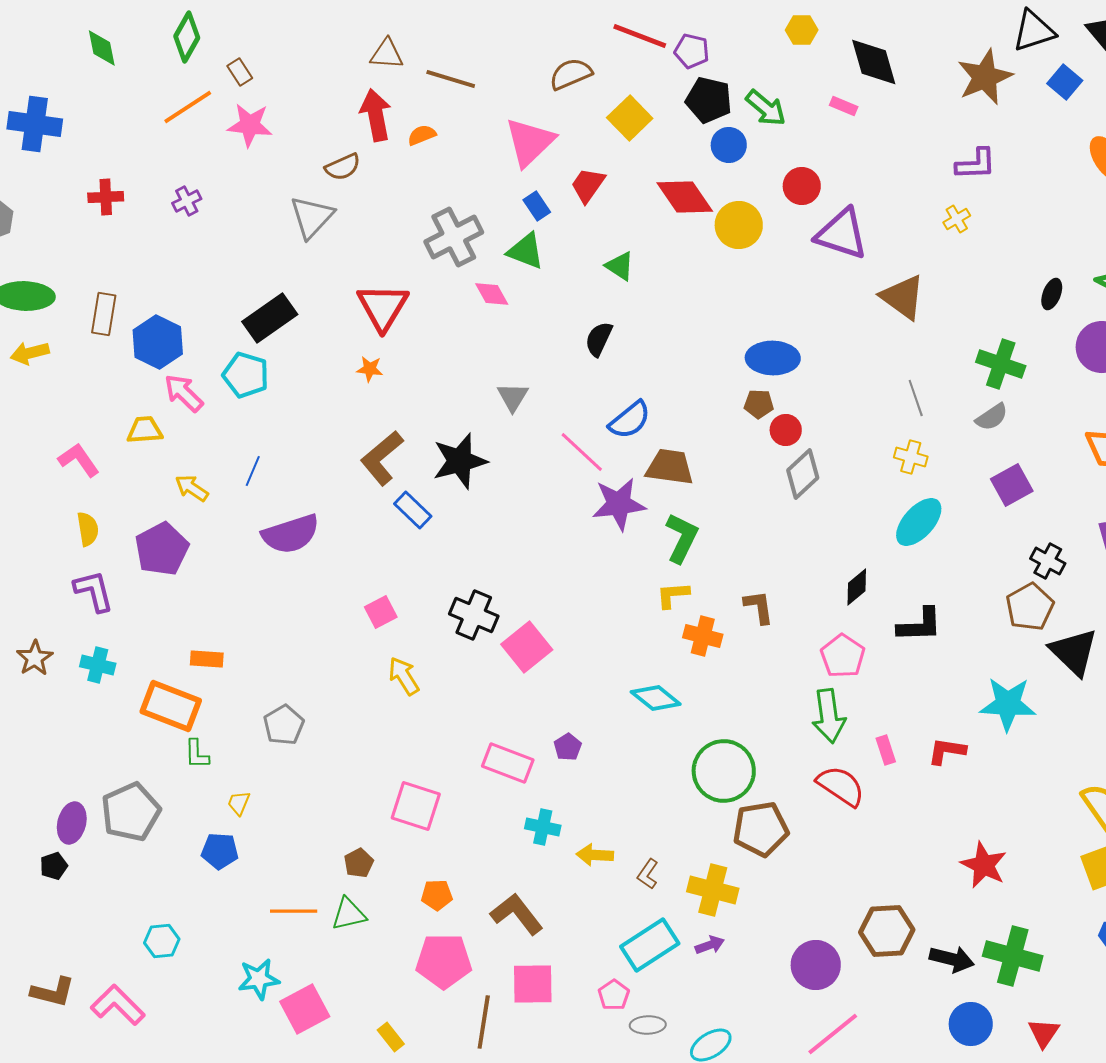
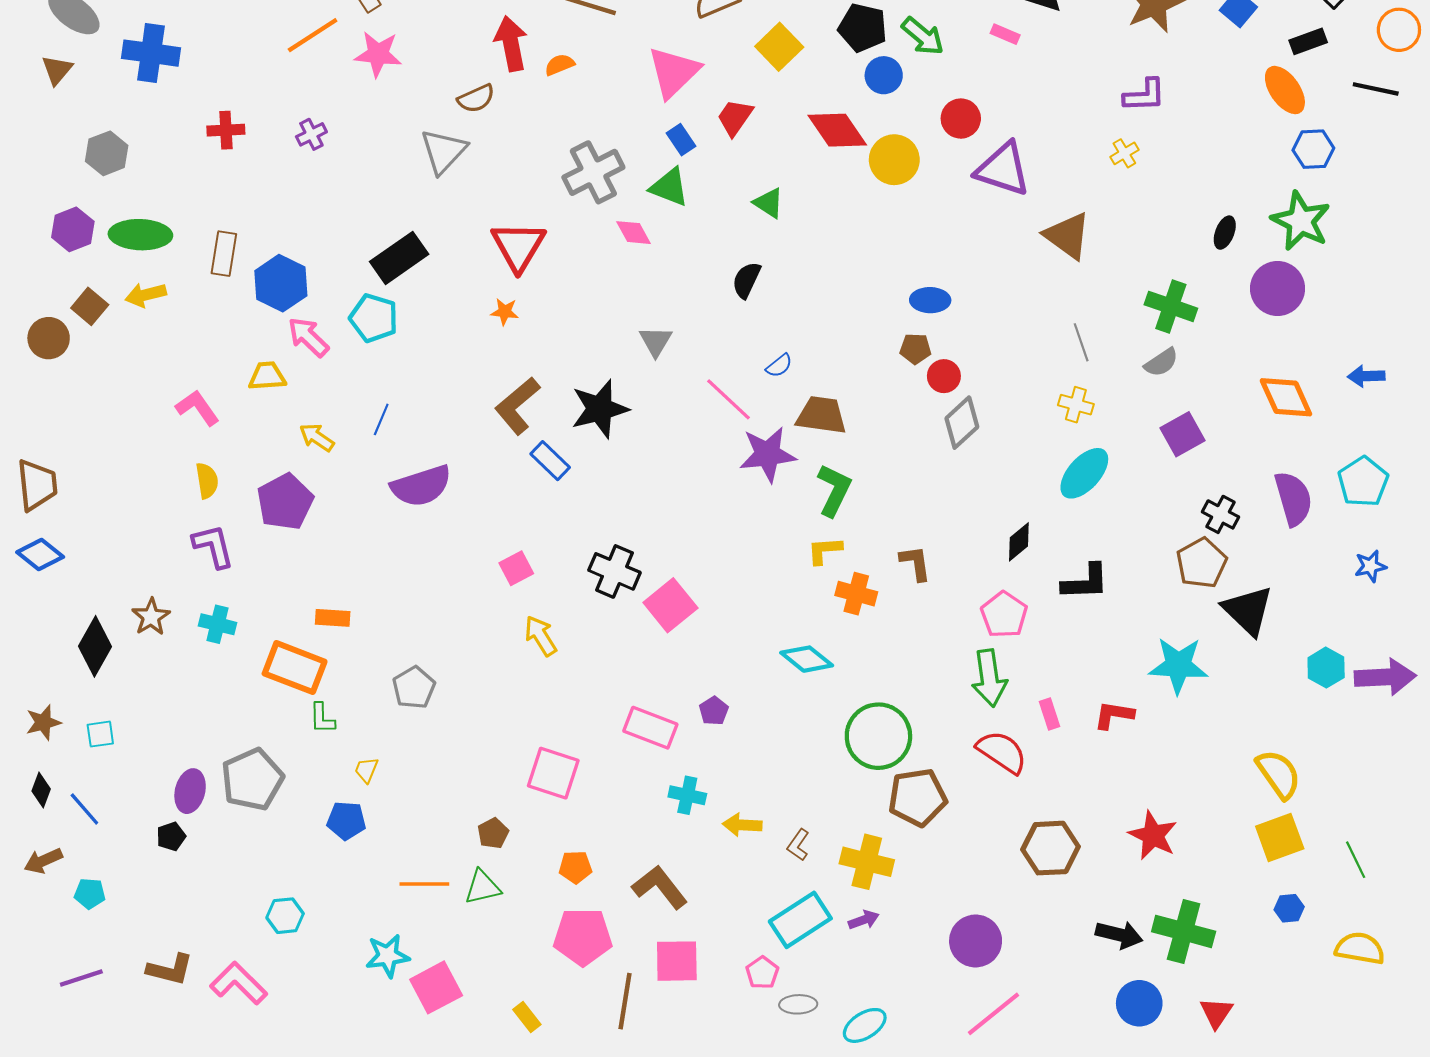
blue ellipse: (773, 358) -> (930, 300), size x0.7
blue semicircle: (630, 420) -> (779, 366), size x0.6
brown hexagon: (887, 931) -> (1051, 848), moved

